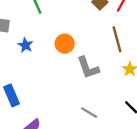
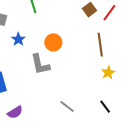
gray L-shape: (88, 68) -> (40, 64), moved

